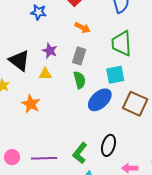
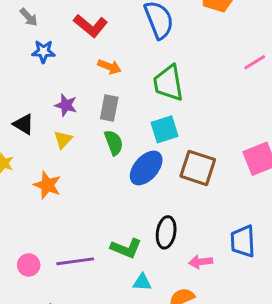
black triangle: (19, 61) -> (24, 124), size x0.7
yellow triangle: (45, 74) -> (63, 140), turned -40
green L-shape: (80, 153) -> (126, 248), turned -100

